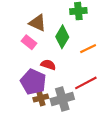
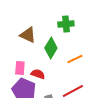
pink rectangle: (29, 42) -> (20, 68), moved, turned 56

